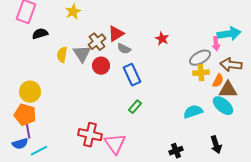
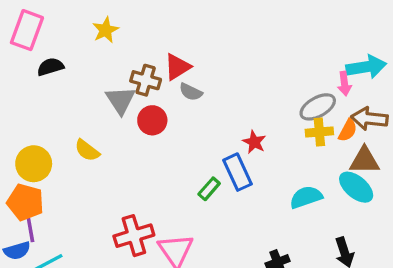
red star: (162, 39) -> (254, 142), moved
brown cross: (97, 42) -> (146, 80), turned -36
yellow semicircle: (62, 55) -> (87, 150), moved, turned -63
blue rectangle: (132, 75) -> (238, 172), moved
orange semicircle: (218, 81) -> (348, 130), moved
red cross: (90, 135) -> (134, 236), turned -30

